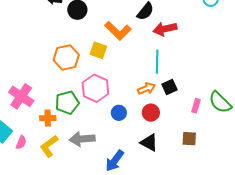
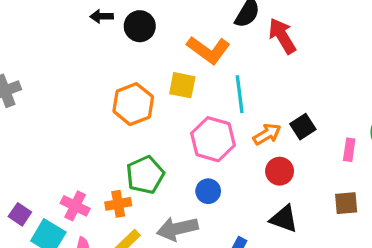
red arrow: (165, 29) -> (282, 36), turned 80
cyan line: (157, 62) -> (240, 94), moved
pink hexagon: (95, 88) -> (213, 139), moved
pink cross: (21, 96) -> (75, 206), moved, size x0.7
blue circle: (119, 113) -> (208, 191), moved

